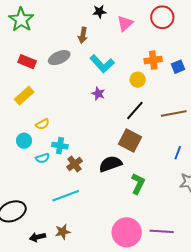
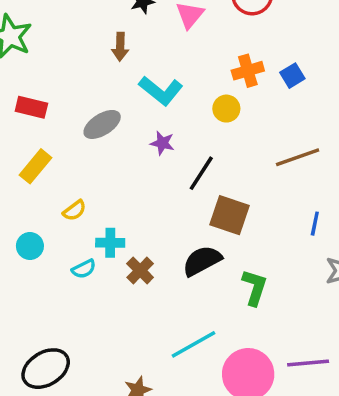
gray ellipse: (59, 58) -> (102, 124), moved
black line: (135, 111) -> (201, 173), moved
cyan circle: (24, 141) -> (30, 246), moved
cyan line: (66, 196) -> (193, 344), moved

